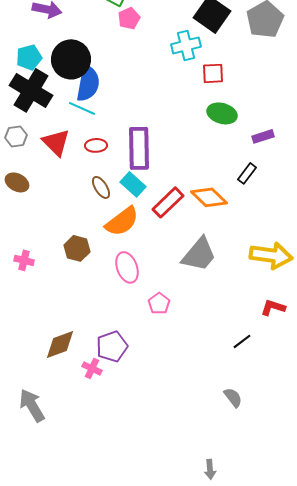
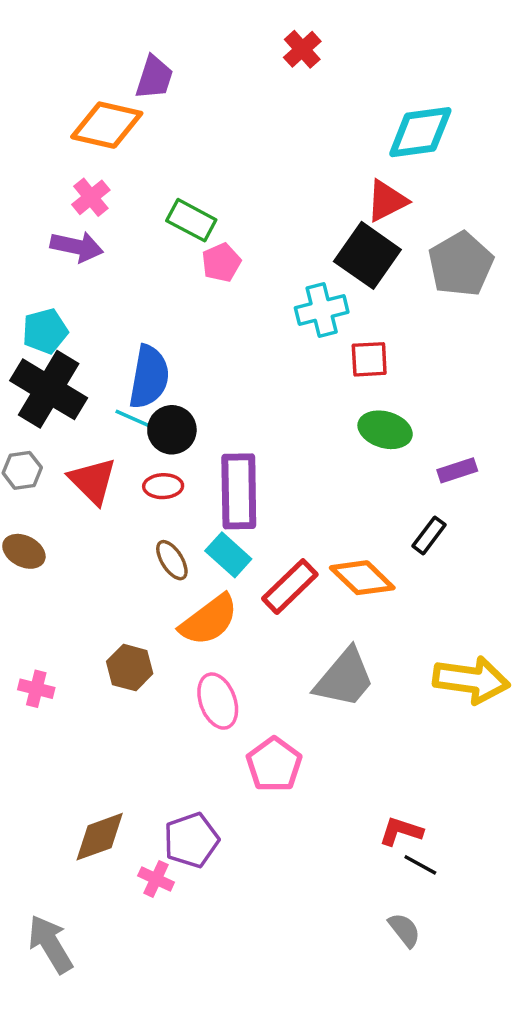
black circle: (71, 59) -> (172, 430), moved, size x0.7
pink pentagon: (159, 303) -> (274, 764), size x1.4
red L-shape: (273, 307) -> (401, 831), moved
black line: (242, 341) -> (420, 865), moved, turned 66

